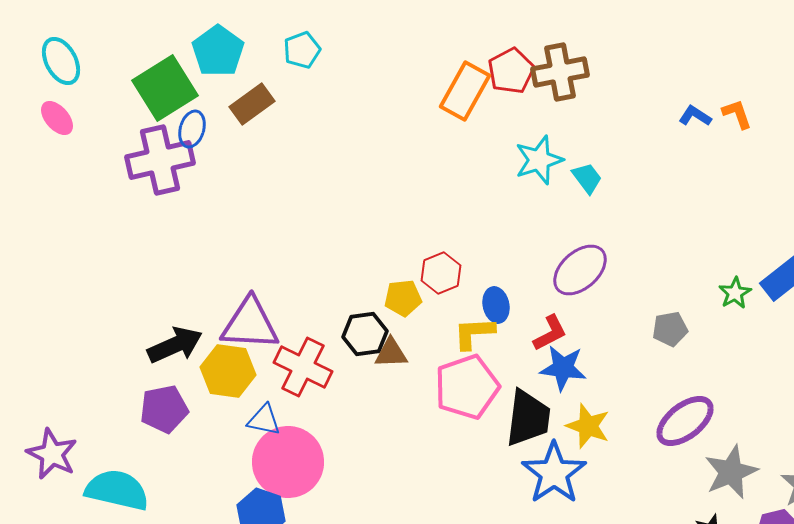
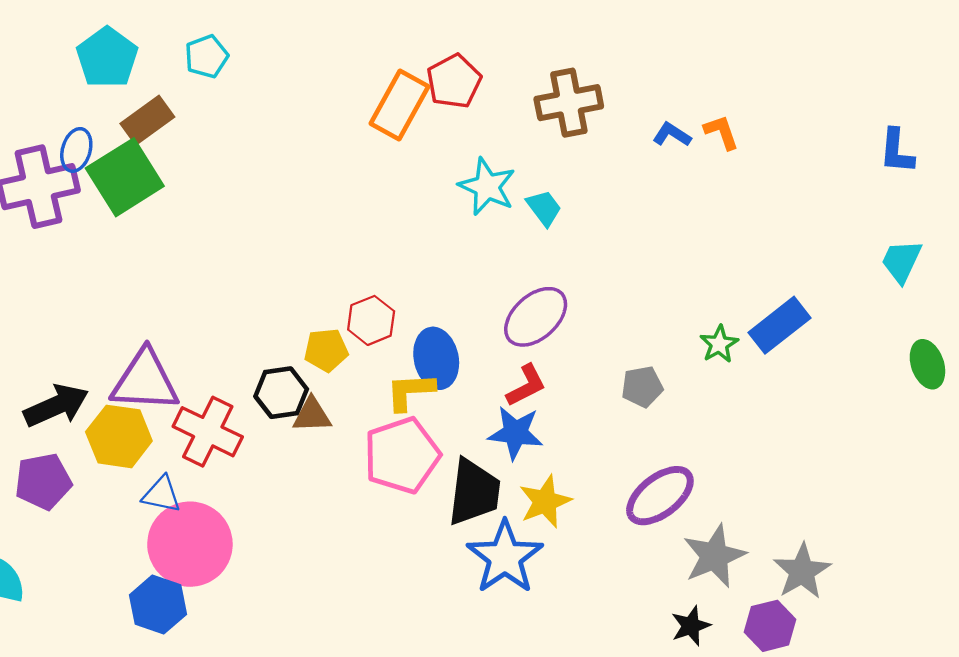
brown cross: (560, 72) -> (569, 103), moved
green square: (165, 88) -> (125, 177), moved
cyan star: (539, 160) -> (487, 187), turned -30
blue ellipse: (496, 305) -> (436, 358), size x1.4
red L-shape: (550, 333) -> (526, 386), moved
yellow star: (588, 426) -> (545, 502), turned 30

